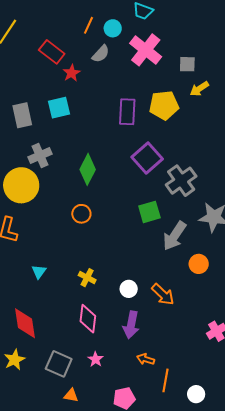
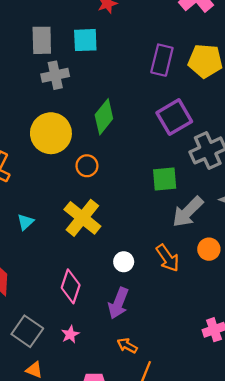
gray cross: (40, 155) -> (55, 75), moved
yellow circle: (21, 185) -> (51, 133), moved
yellow cross: (87, 278) -> (82, 218), moved, size x1.8
orange arrow: (163, 294) -> (168, 258), moved

